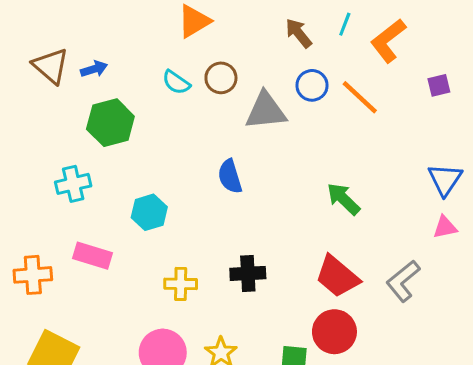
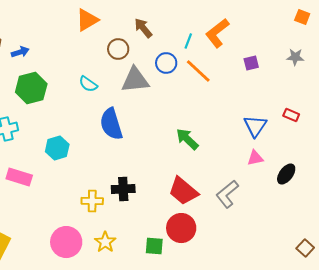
cyan line: (345, 24) -> (188, 41), moved
brown arrow: (299, 33) -> (143, 28), moved
brown circle: (221, 78) -> (118, 49), moved
cyan semicircle: (176, 82) -> (88, 84), moved
blue semicircle: (230, 176) -> (111, 124), size x1.4
yellow cross: (181, 284) -> (92, 201), moved

